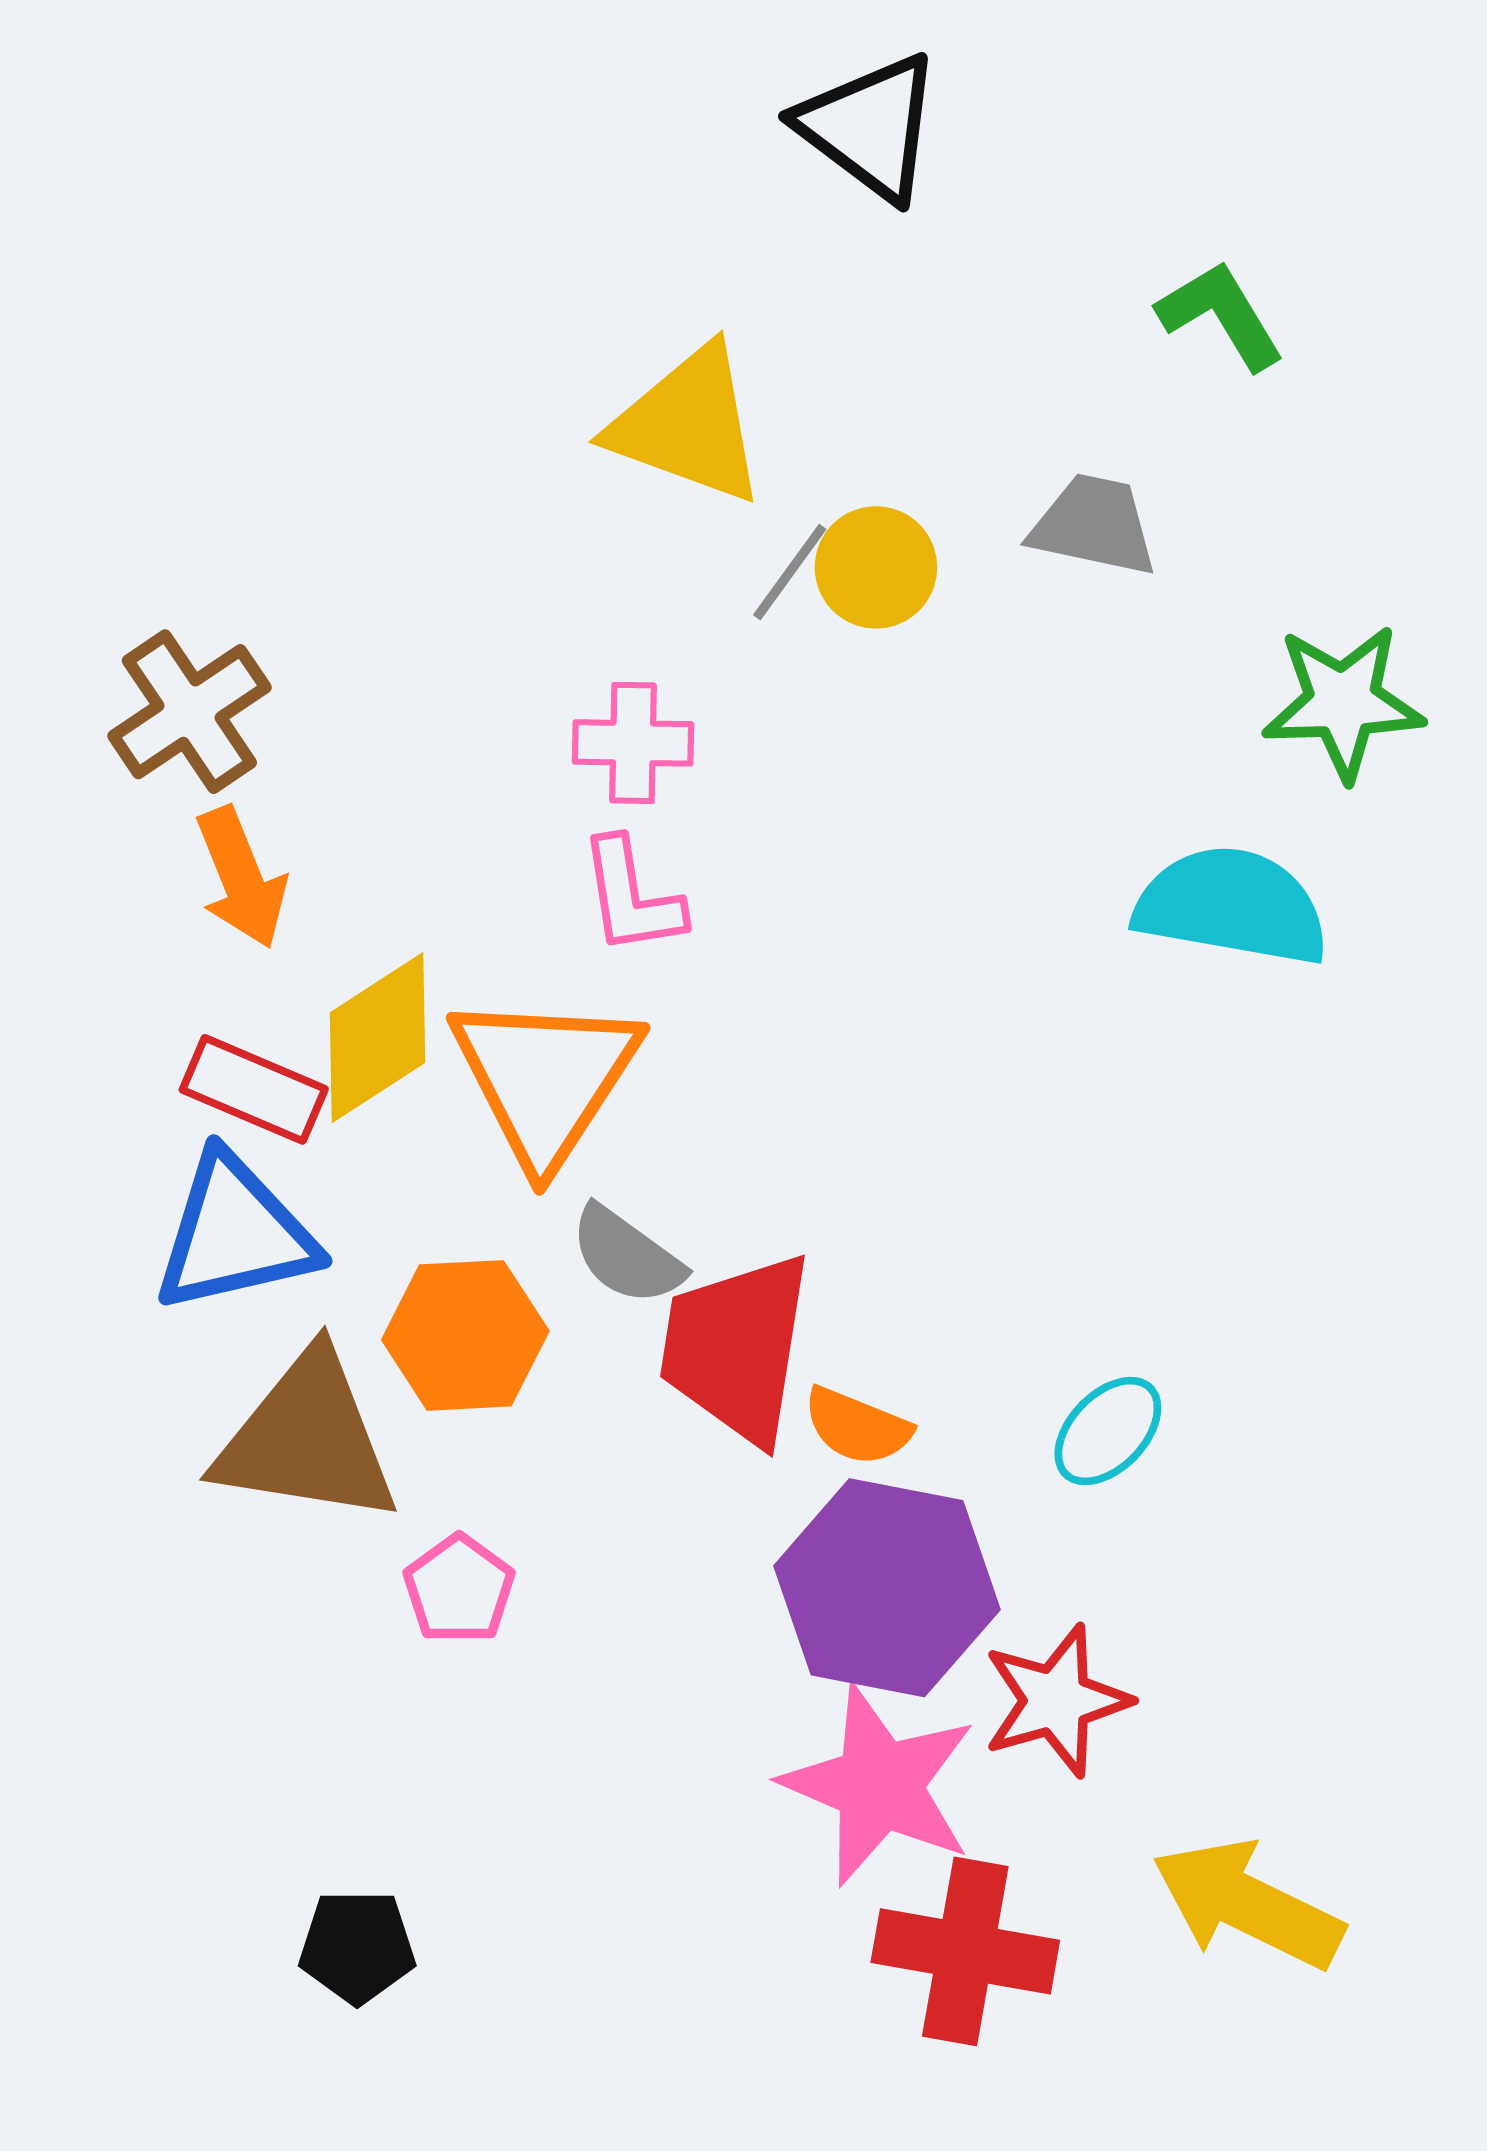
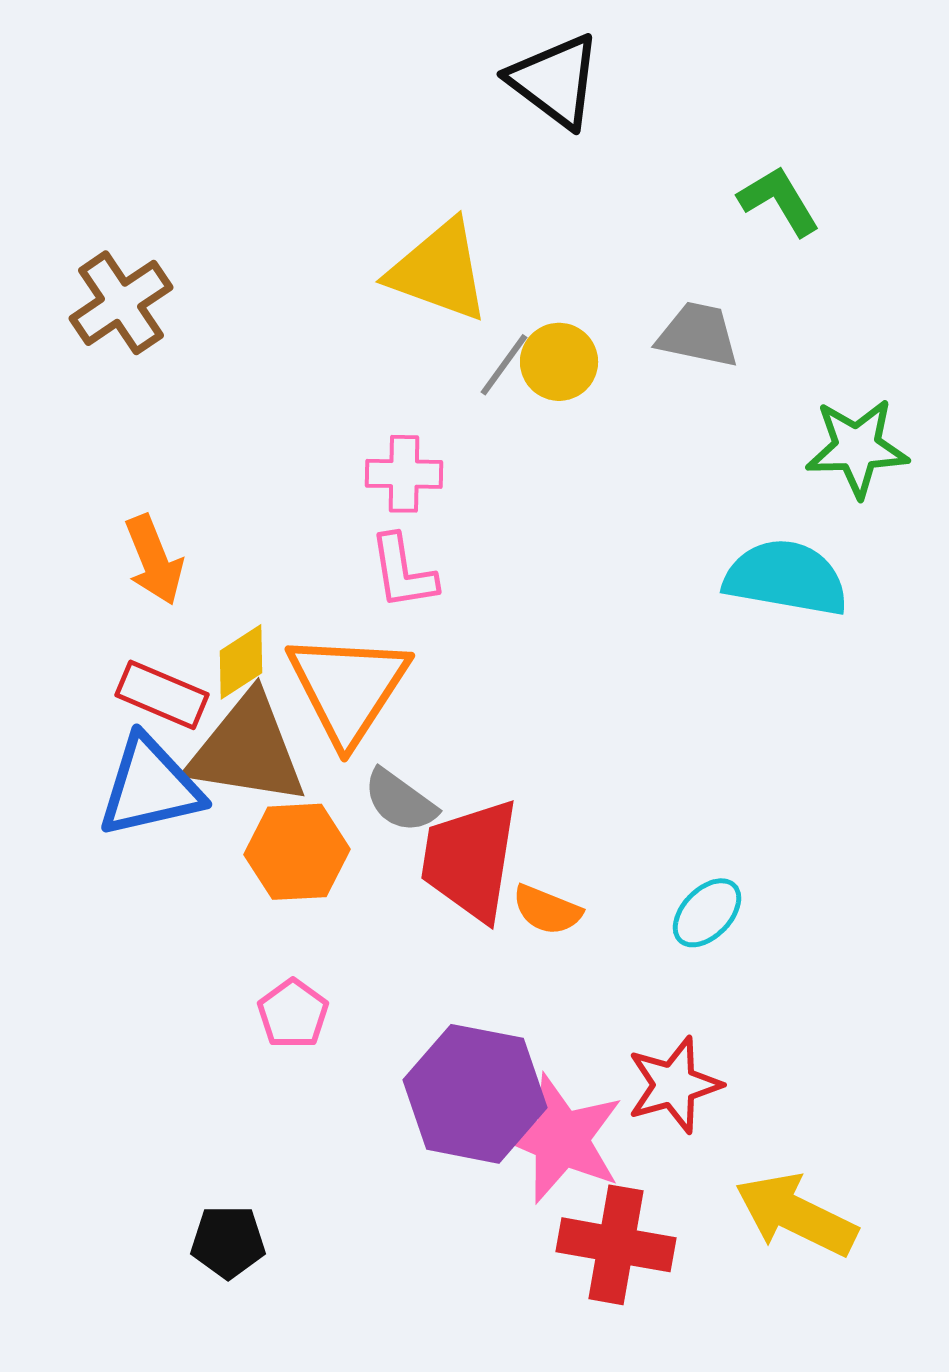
brown cross: (189, 712) -> (121, 303), moved
yellow diamond: (378, 1038) -> (241, 662), size x0.7
brown triangle: (307, 1439) -> (247, 750), moved
purple hexagon: (887, 1588) -> (475, 1094), moved

